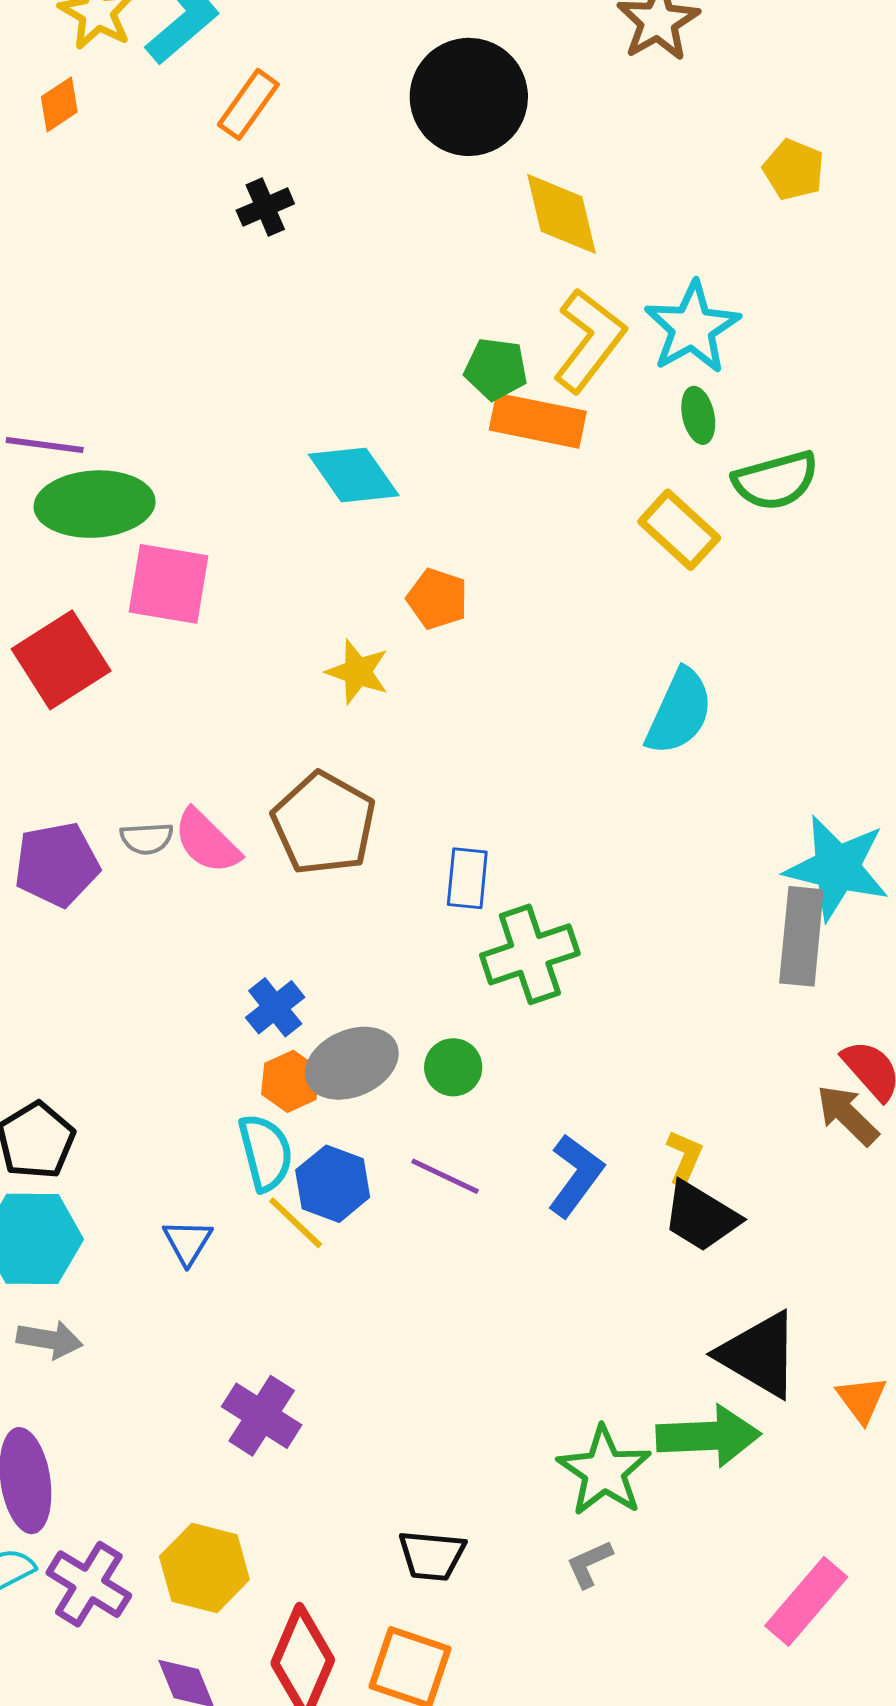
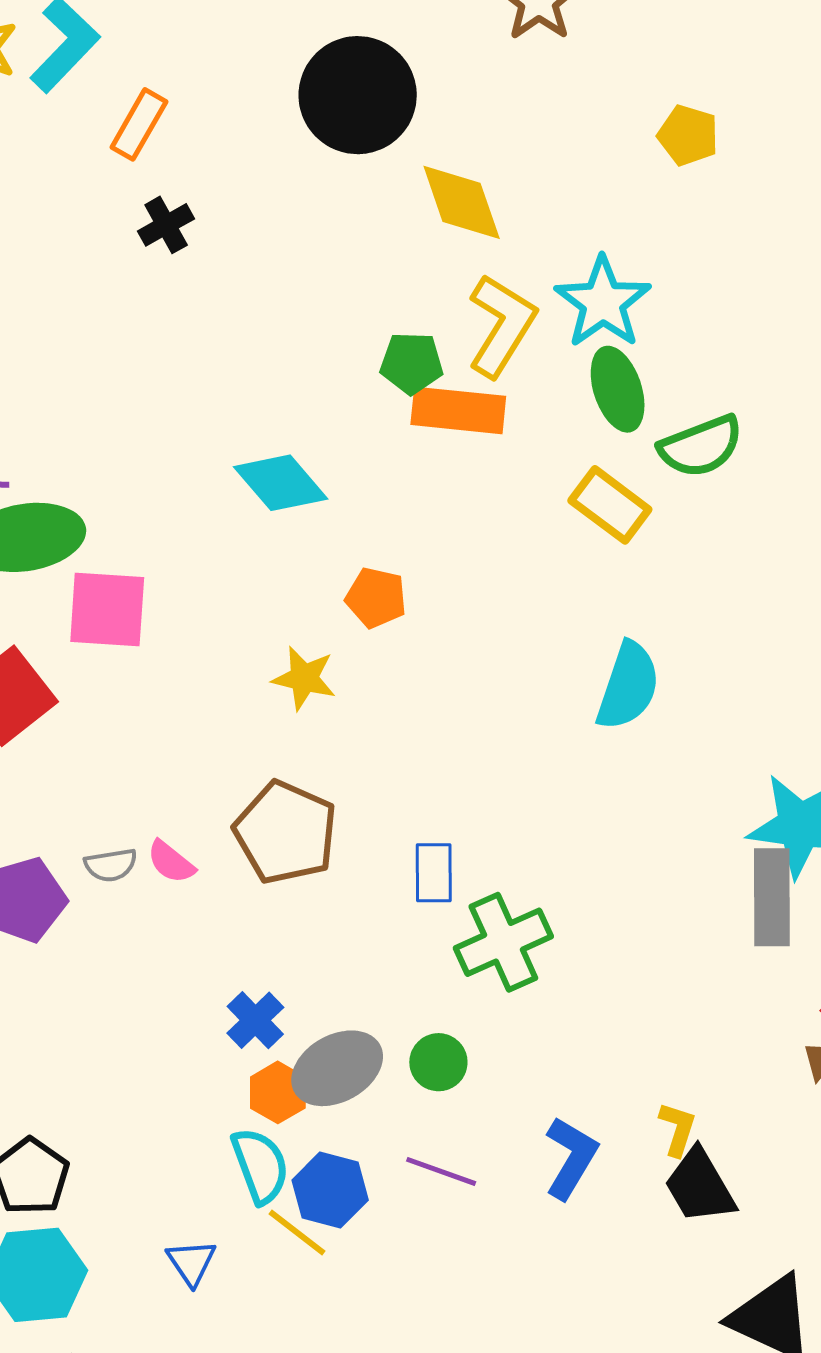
green ellipse: (698, 415) -> (618, 389), size x1.5
pink semicircle: (207, 841) -> (171, 862), size x0.7
black trapezoid: (701, 1217) -> (700, 1186), turned 34

